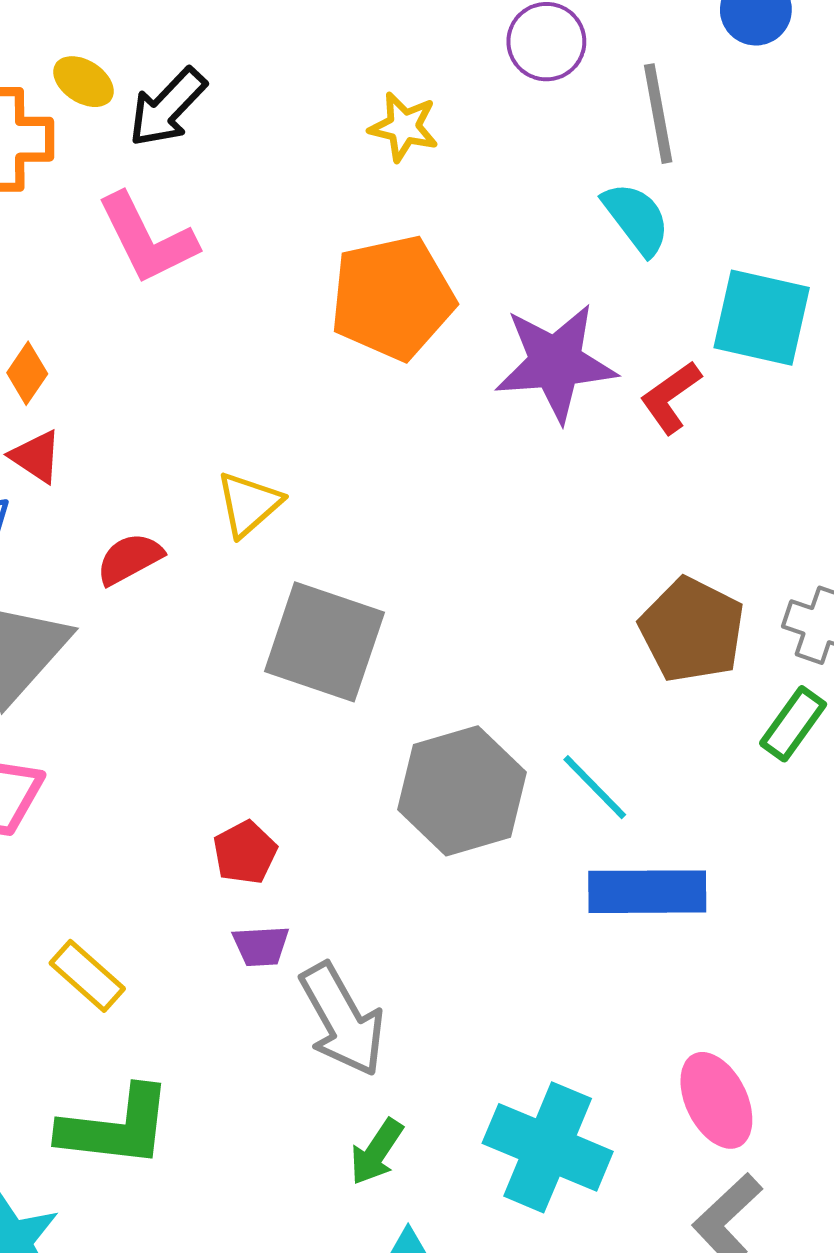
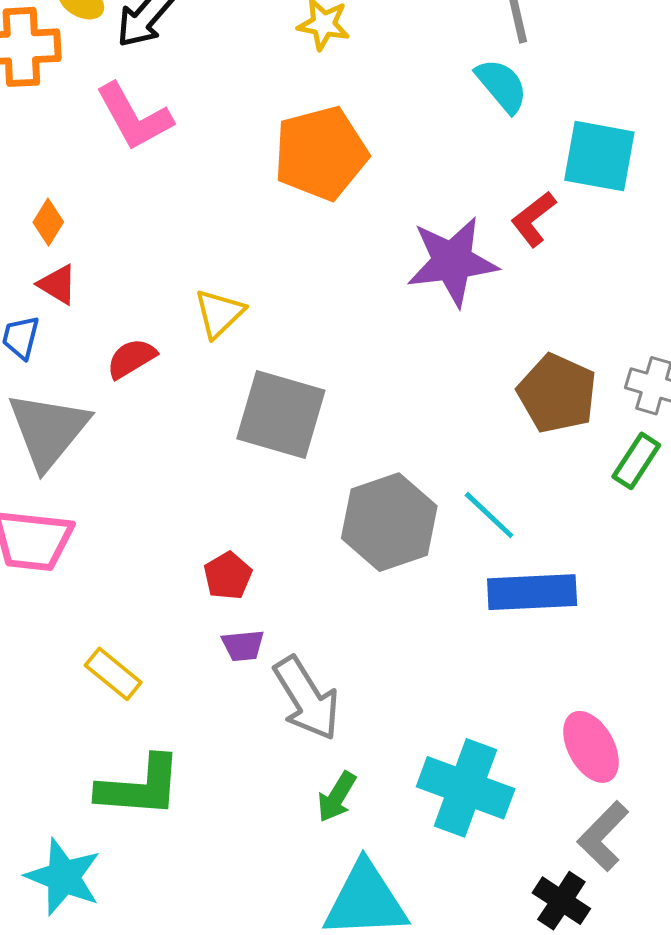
purple star: (556, 363) -> (452, 261), moved

